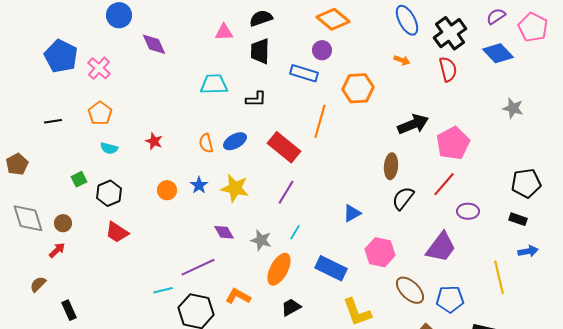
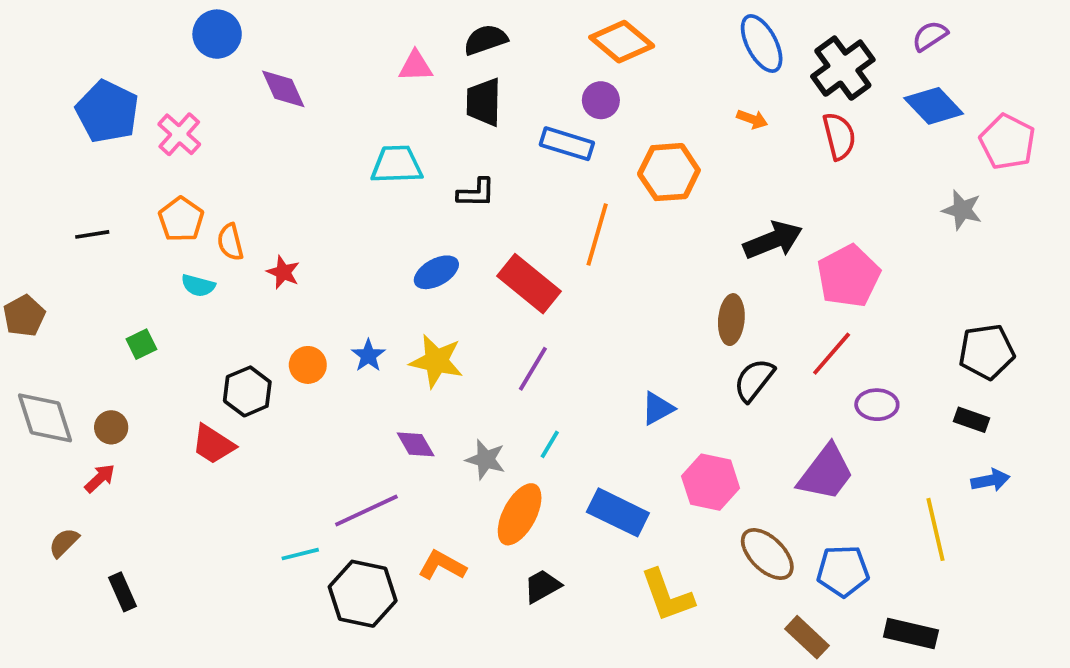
pink pentagon: (533, 27) -> (1007, 142), moved
orange semicircle: (206, 143) -> (230, 242), moved
black hexagon: (109, 193) -> (247, 391), moved

